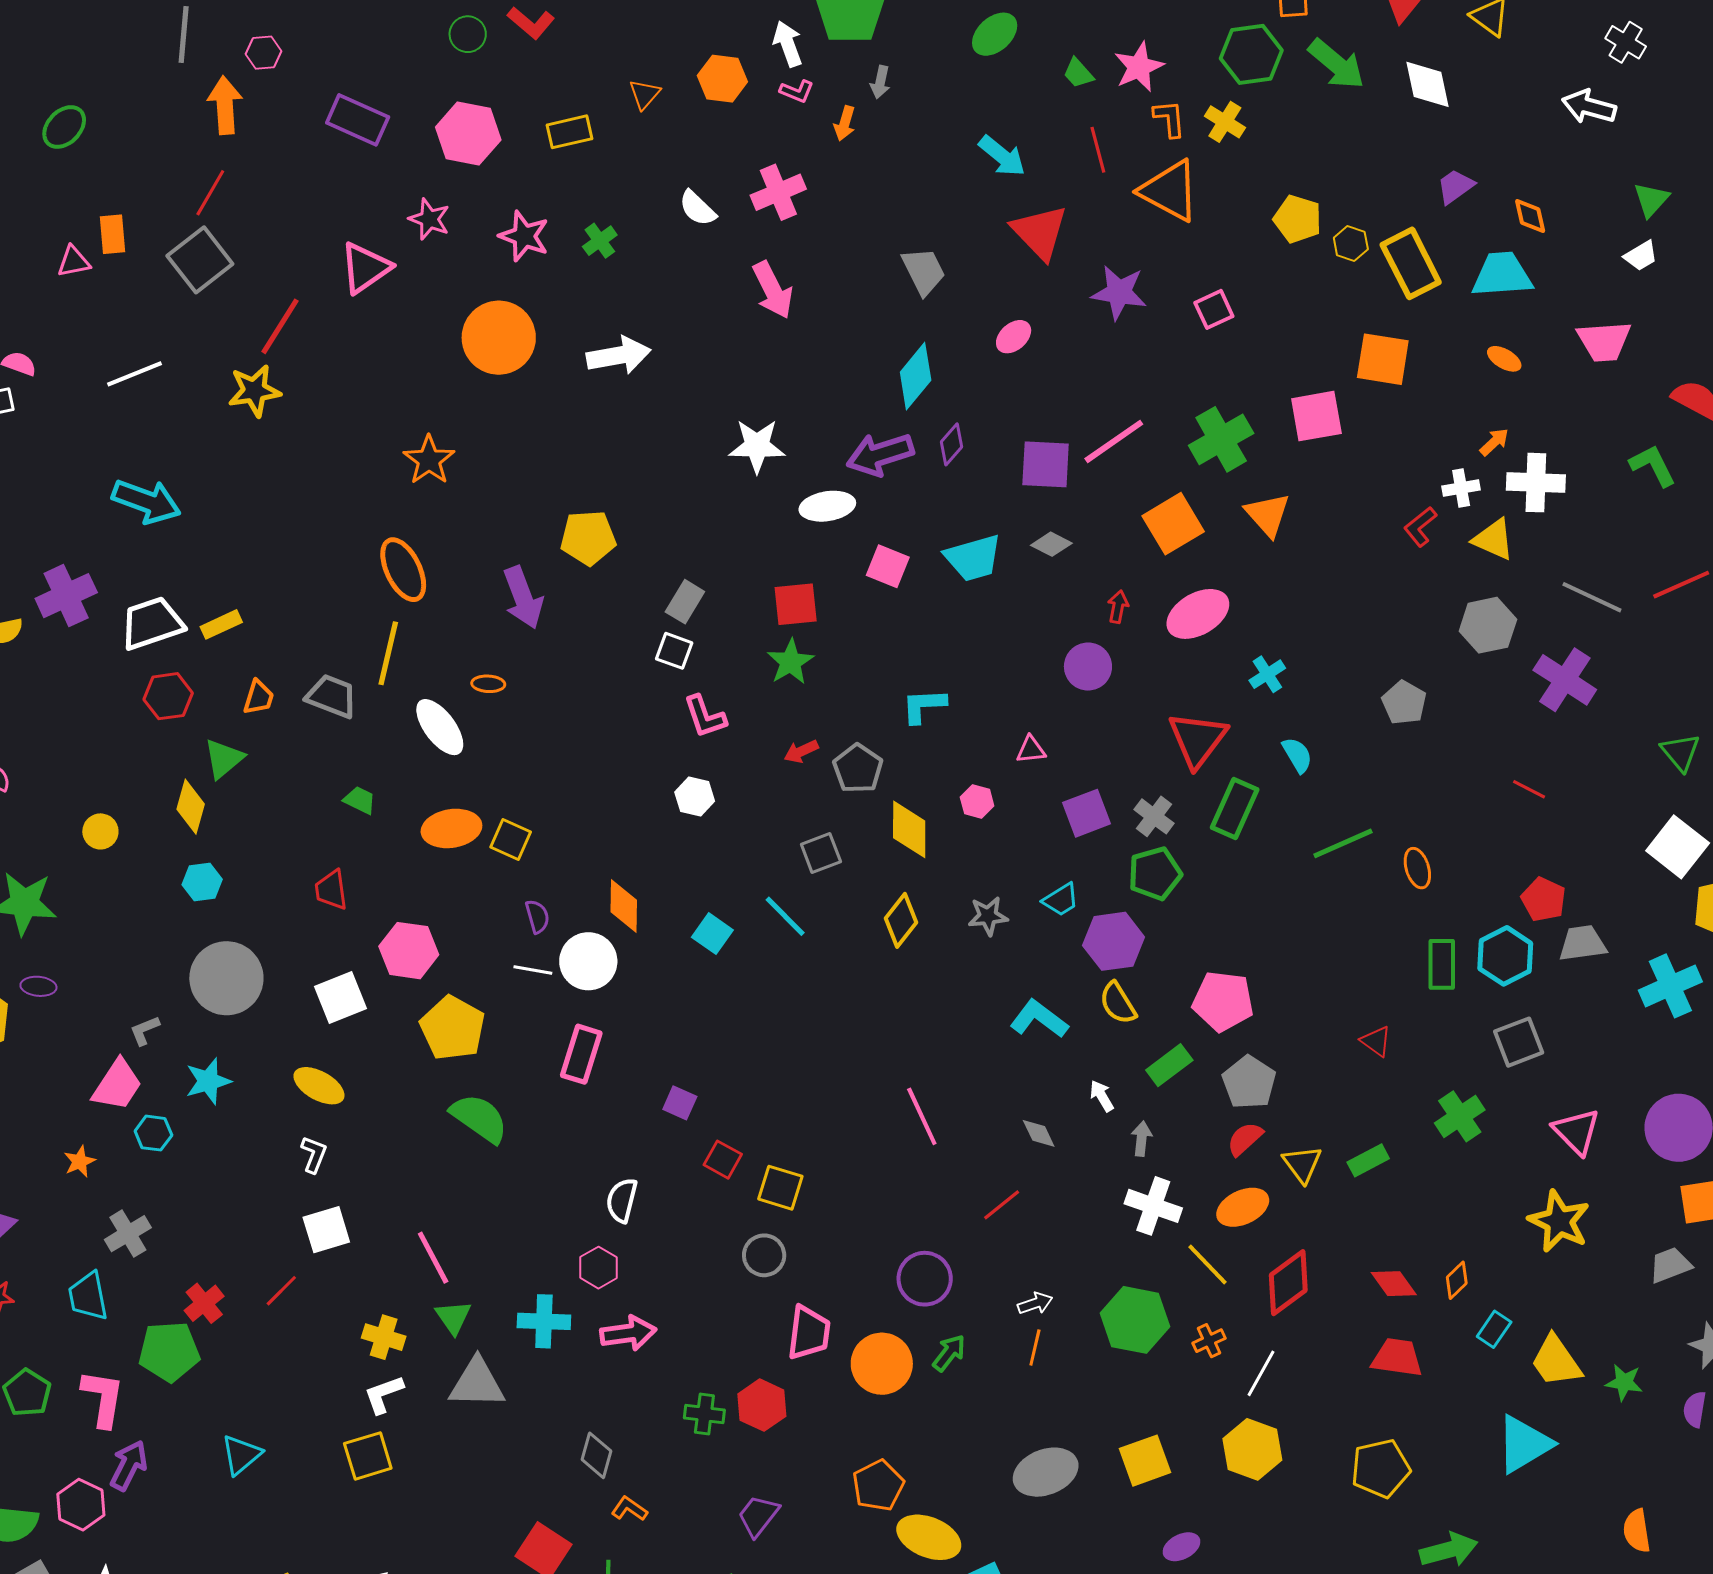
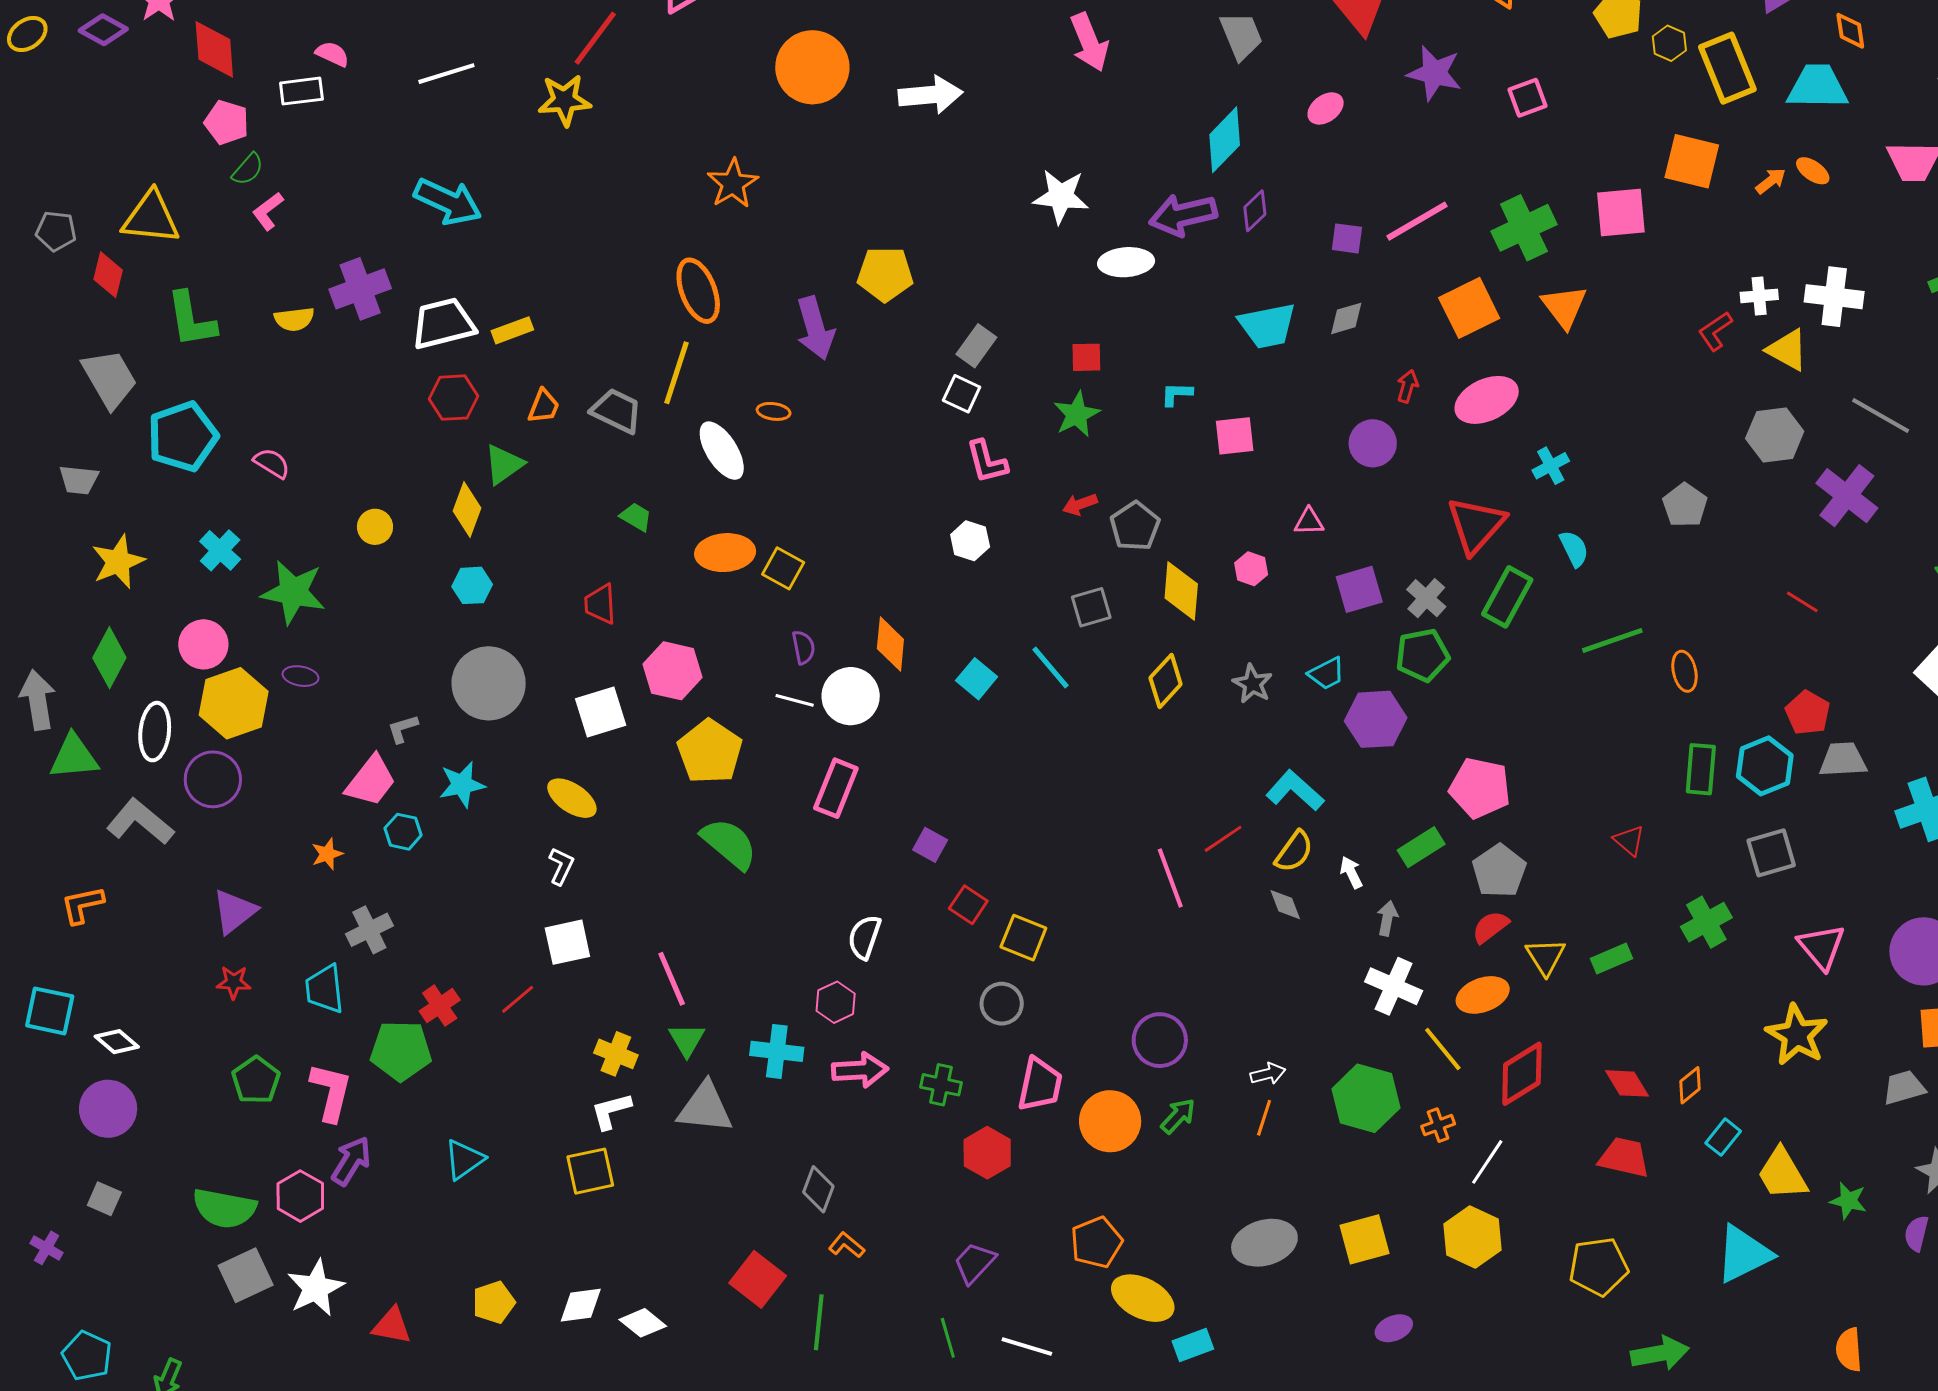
orange arrow: (1494, 442) -> (1771, 181), moved
purple square: (1046, 464) -> (1347, 238), size x0.6
gray diamond: (1051, 544) -> (1346, 318), turned -48
pink square: (888, 566) -> (1235, 436), moved, turned -33
red square: (796, 604) -> (1086, 357), size x0.7
cyan L-shape: (924, 706) -> (1177, 394), moved, size x0.7
gray star: (988, 916) -> (1253, 684), turned 30
yellow semicircle: (1118, 1003) -> (1294, 852), moved, turned -117
red line: (1002, 1205) -> (1223, 839), moved
green cross: (704, 1414) -> (941, 1085), moved

